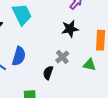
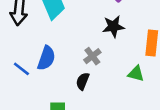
gray cross: (62, 57) -> (92, 56), moved

